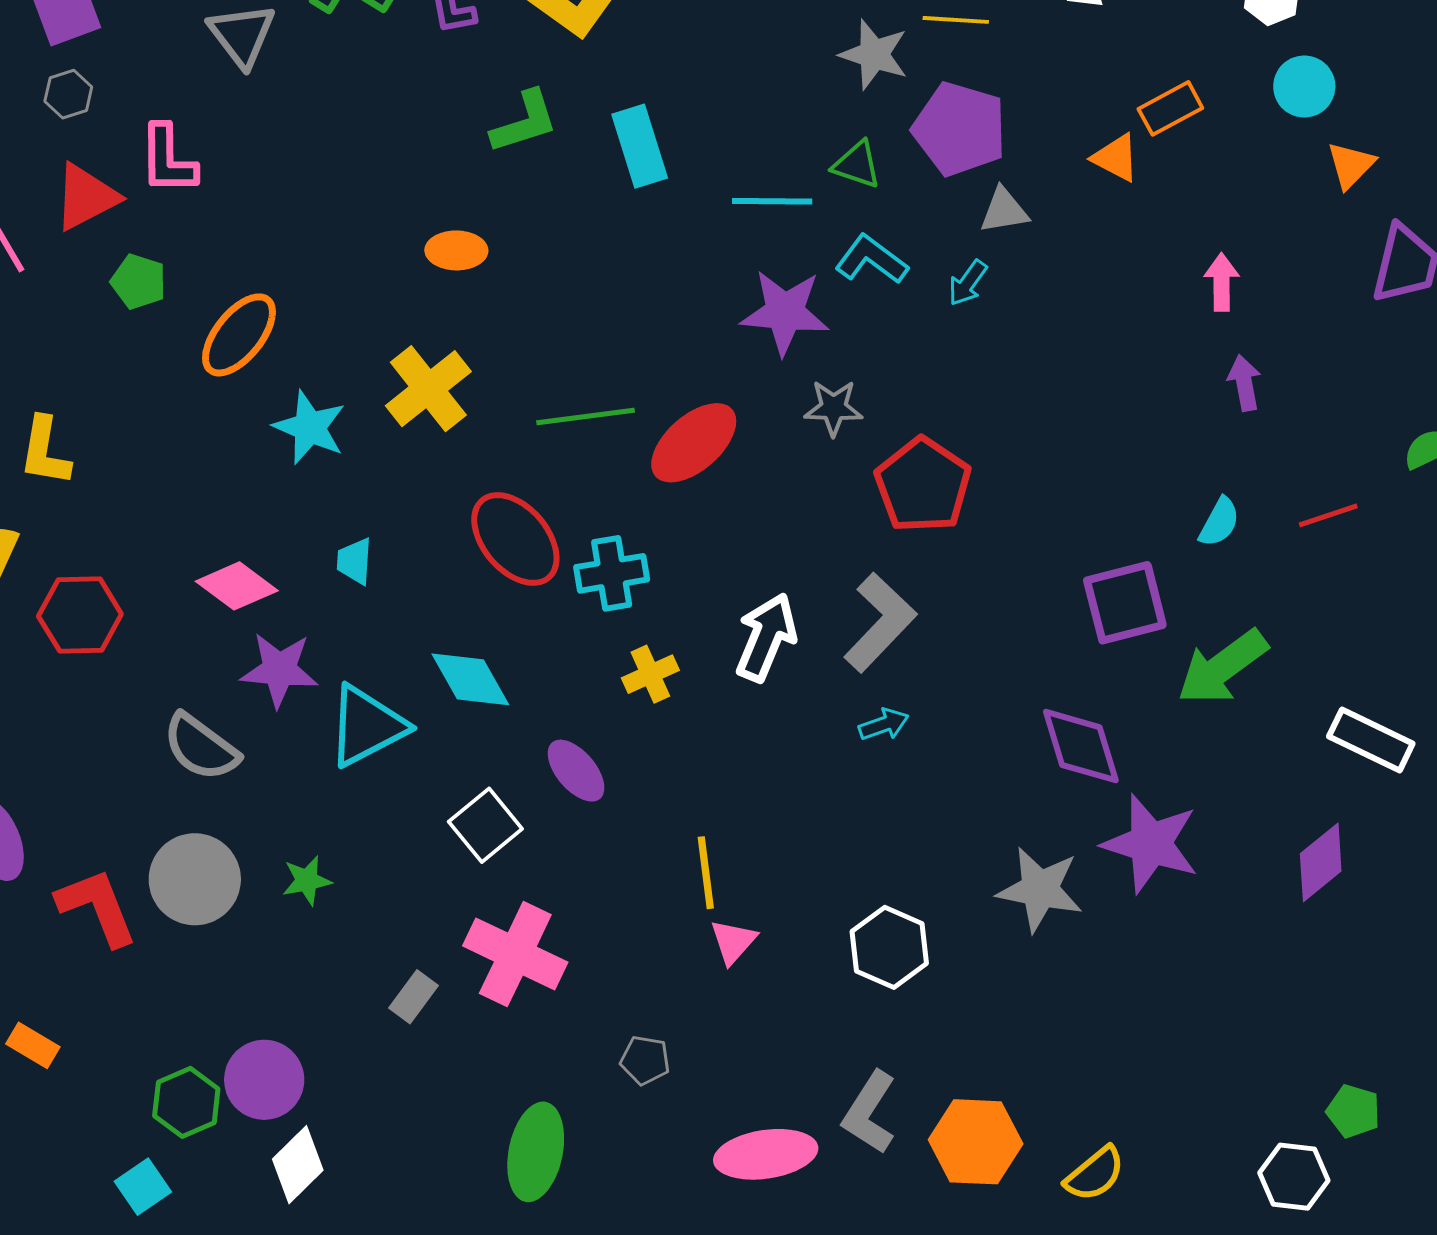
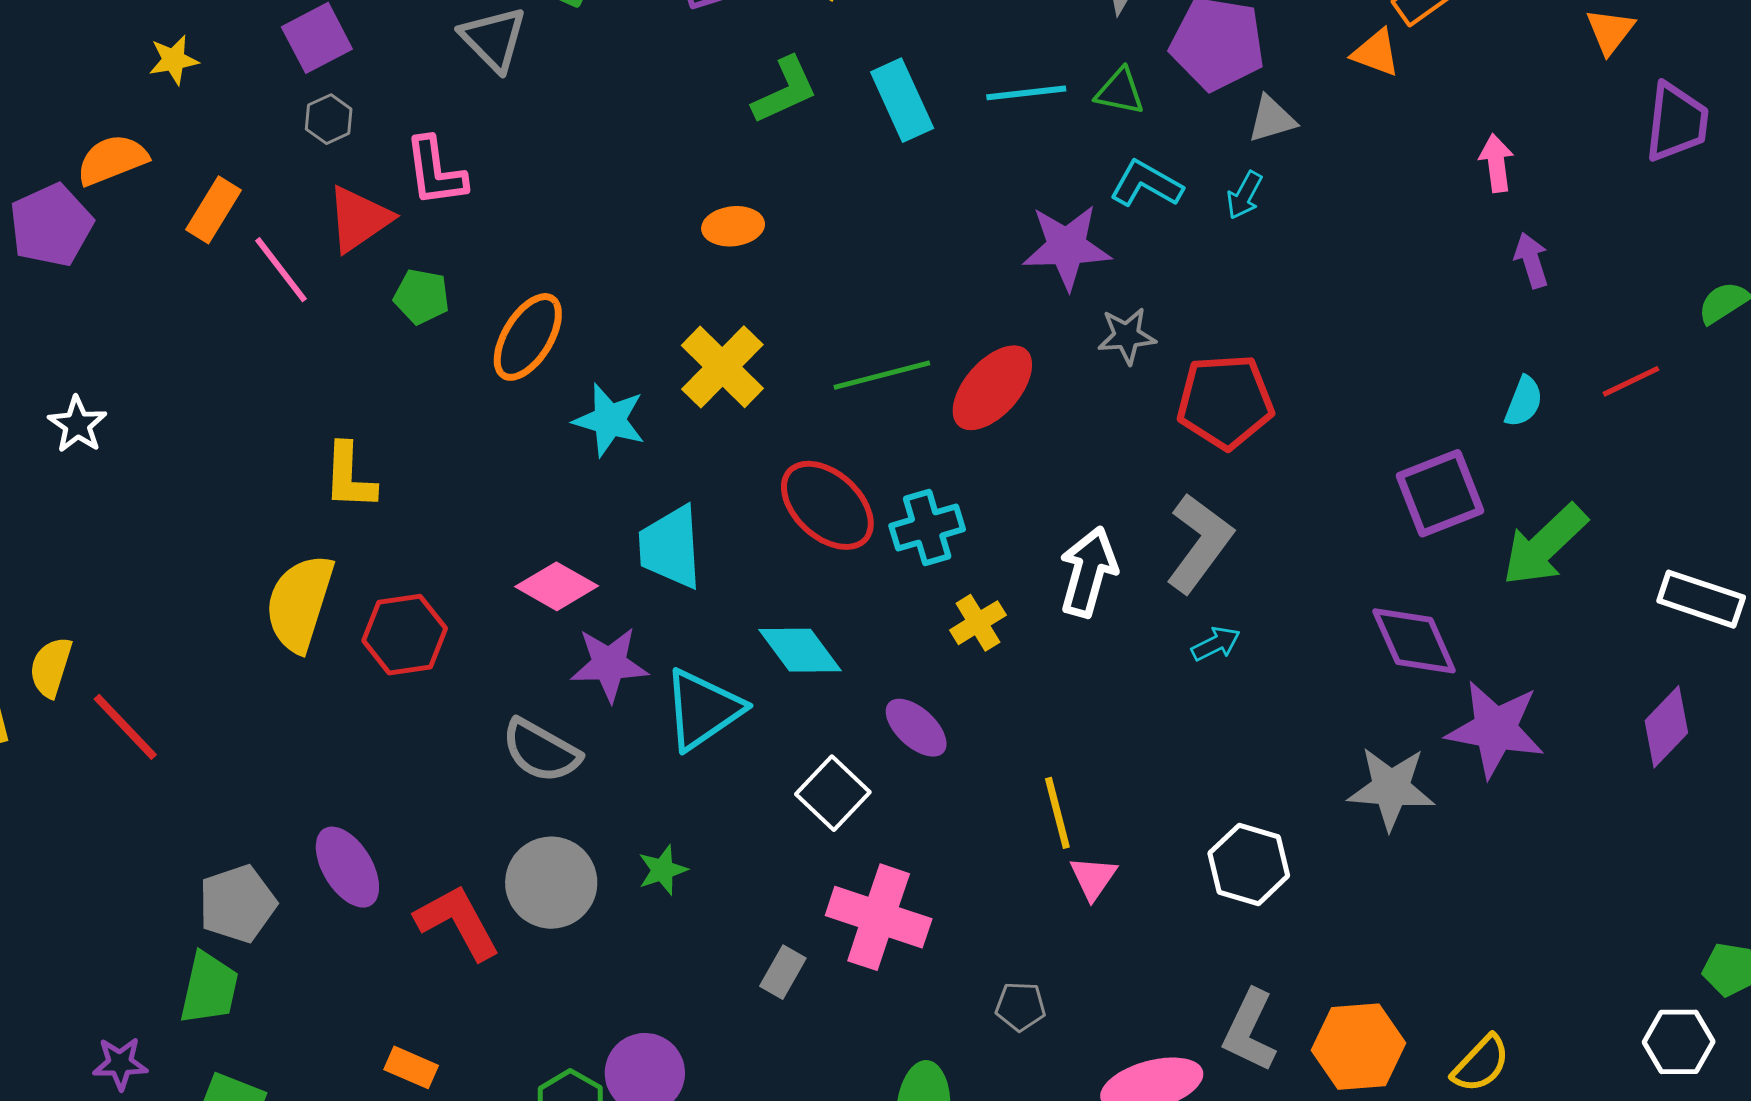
cyan line: (772, 201) -> (1026, 93), moved
red pentagon: (923, 485) -> (1225, 402), turned -30
cyan trapezoid: (355, 561) -> (670, 547), size x1.8

